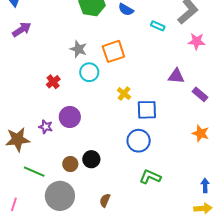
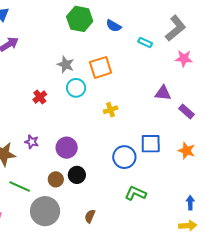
yellow cross: (124, 94) -> (111, 110), turned 32
blue square: (147, 110) -> (151, 144), moved
purple circle: (70, 117) -> (67, 148), moved

